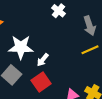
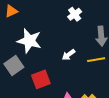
white arrow: (43, 60) -> (69, 55), moved

